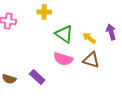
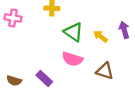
brown triangle: (91, 60) -> (105, 71), moved

